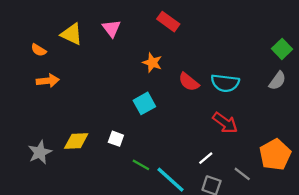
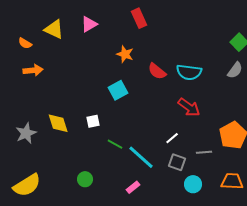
red rectangle: (168, 22) -> (139, 18), turned 30
pink triangle: (111, 28) -> (89, 24), turned 36
white square: (116, 139) -> (93, 121), turned -32
yellow diamond: (76, 141) -> (58, 123), turned 75
gray line: (242, 174) -> (204, 152), turned -42

